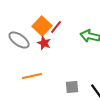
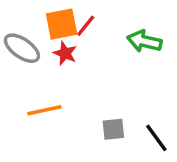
orange square: (42, 26) -> (62, 24), turned 36

